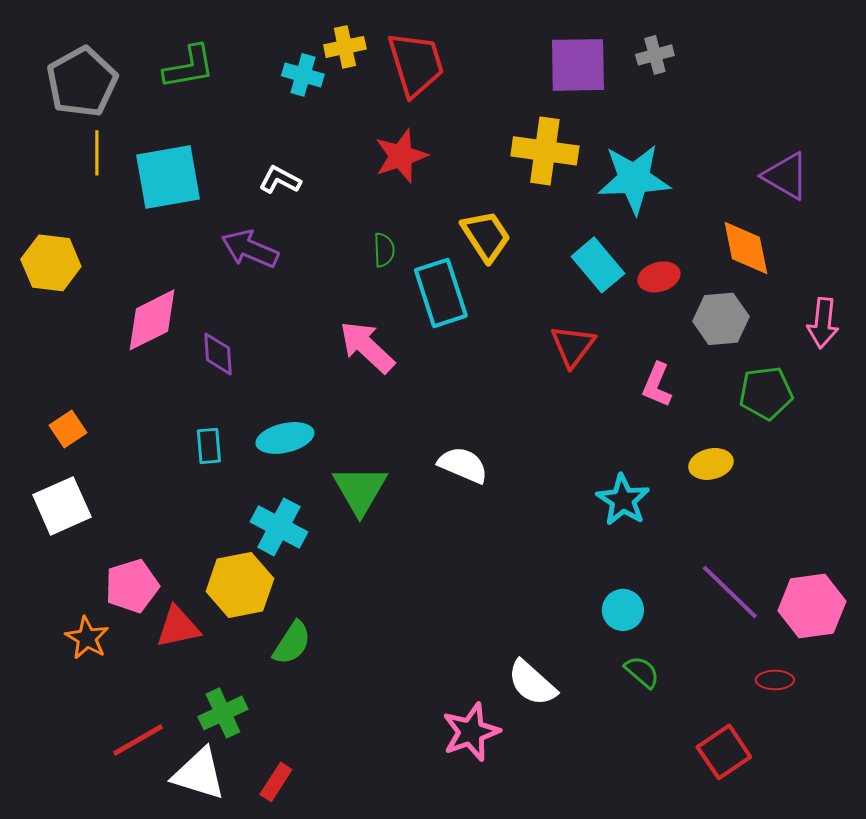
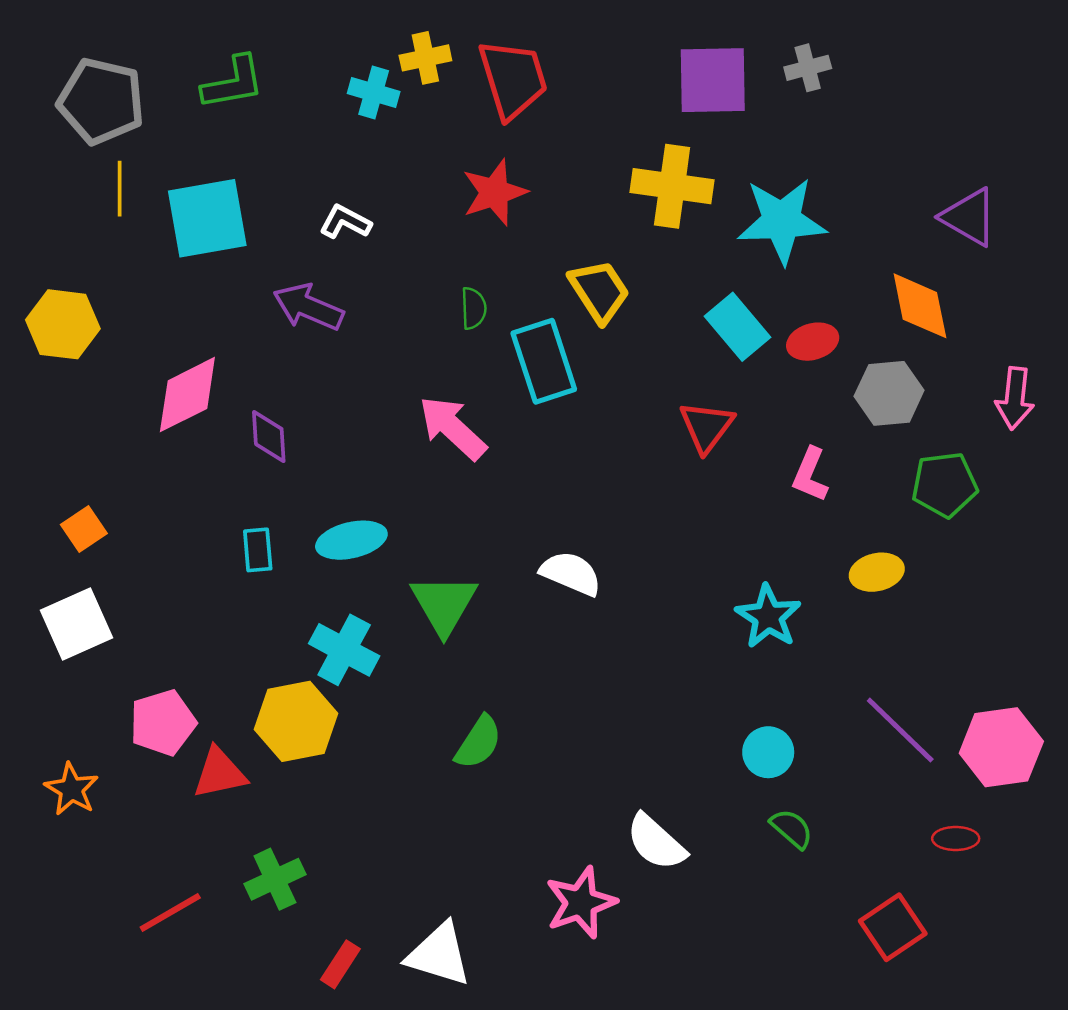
gray pentagon: (82, 82) -> (101, 101), turned -30
orange star: (87, 638) -> (72, 789), moved
green semicircle: (292, 643) -> (478, 742), moved
white triangle: (199, 774) -> (439, 954), moved

